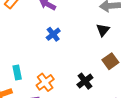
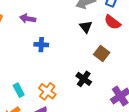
blue cross: (53, 34) -> (41, 45), turned -32

